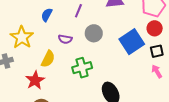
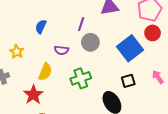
purple line: (78, 11) -> (81, 24), moved
yellow star: (22, 37) -> (17, 52), size x0.6
black square: (157, 51) -> (128, 81), moved

